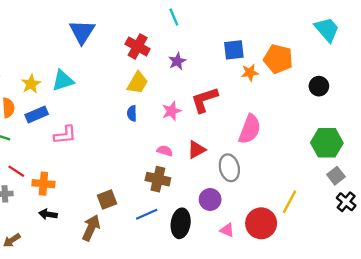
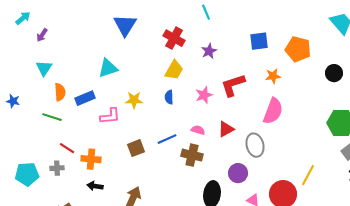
orange star: (250, 73) -> (273, 76), moved
yellow star: (31, 84) -> (134, 100), moved, turned 30
brown square: (107, 199) -> (136, 148), moved
blue line: (147, 214) -> (167, 139), moved

